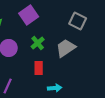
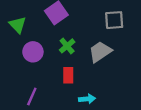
gray square: (78, 21) -> (114, 20), turned -30

